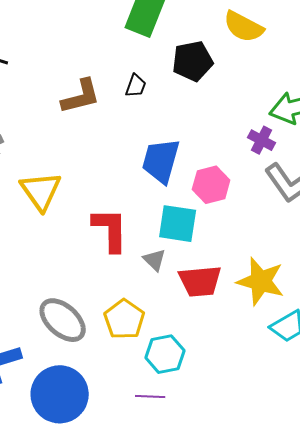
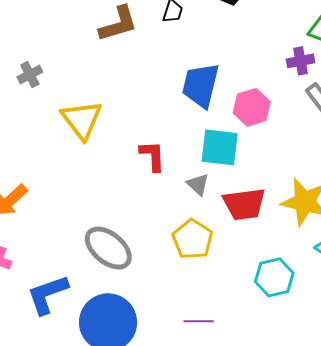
purple cross: (261, 140) -> (300, 61), turned -36
red L-shape: (110, 230) -> (153, 156), size x0.7
yellow pentagon: (124, 319) -> (193, 239), moved
cyan hexagon: (165, 354) -> (274, 277), moved

